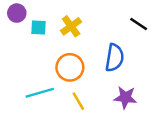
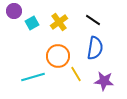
black line: (139, 24) -> (93, 20), moved
cyan square: (38, 28) -> (32, 23), turned -32
yellow line: (78, 101) -> (76, 74), moved

